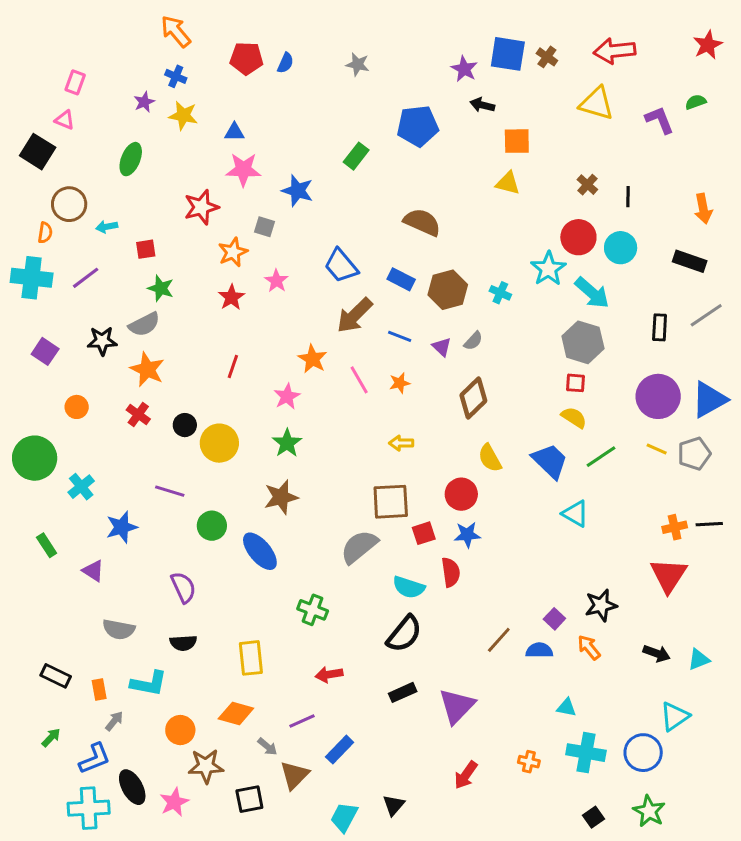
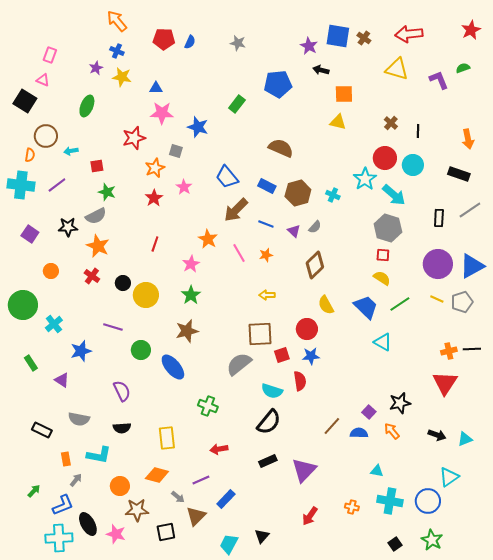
black rectangle: (56, 676) -> (42, 430), moved
pink star: (174, 802) -> (116, 534), turned -30

